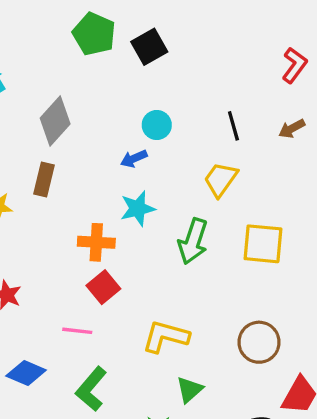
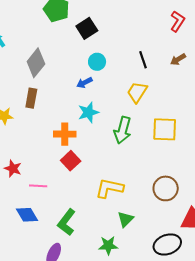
black square: (149, 47) -> (87, 28), moved
pink line: (77, 331) -> (38, 186), moved
blue diamond: (26, 373) -> (27, 215), turned 40

